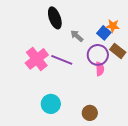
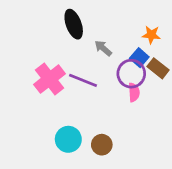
blue square: (104, 33) -> (139, 58), moved
brown circle: (90, 113) -> (102, 145), moved

